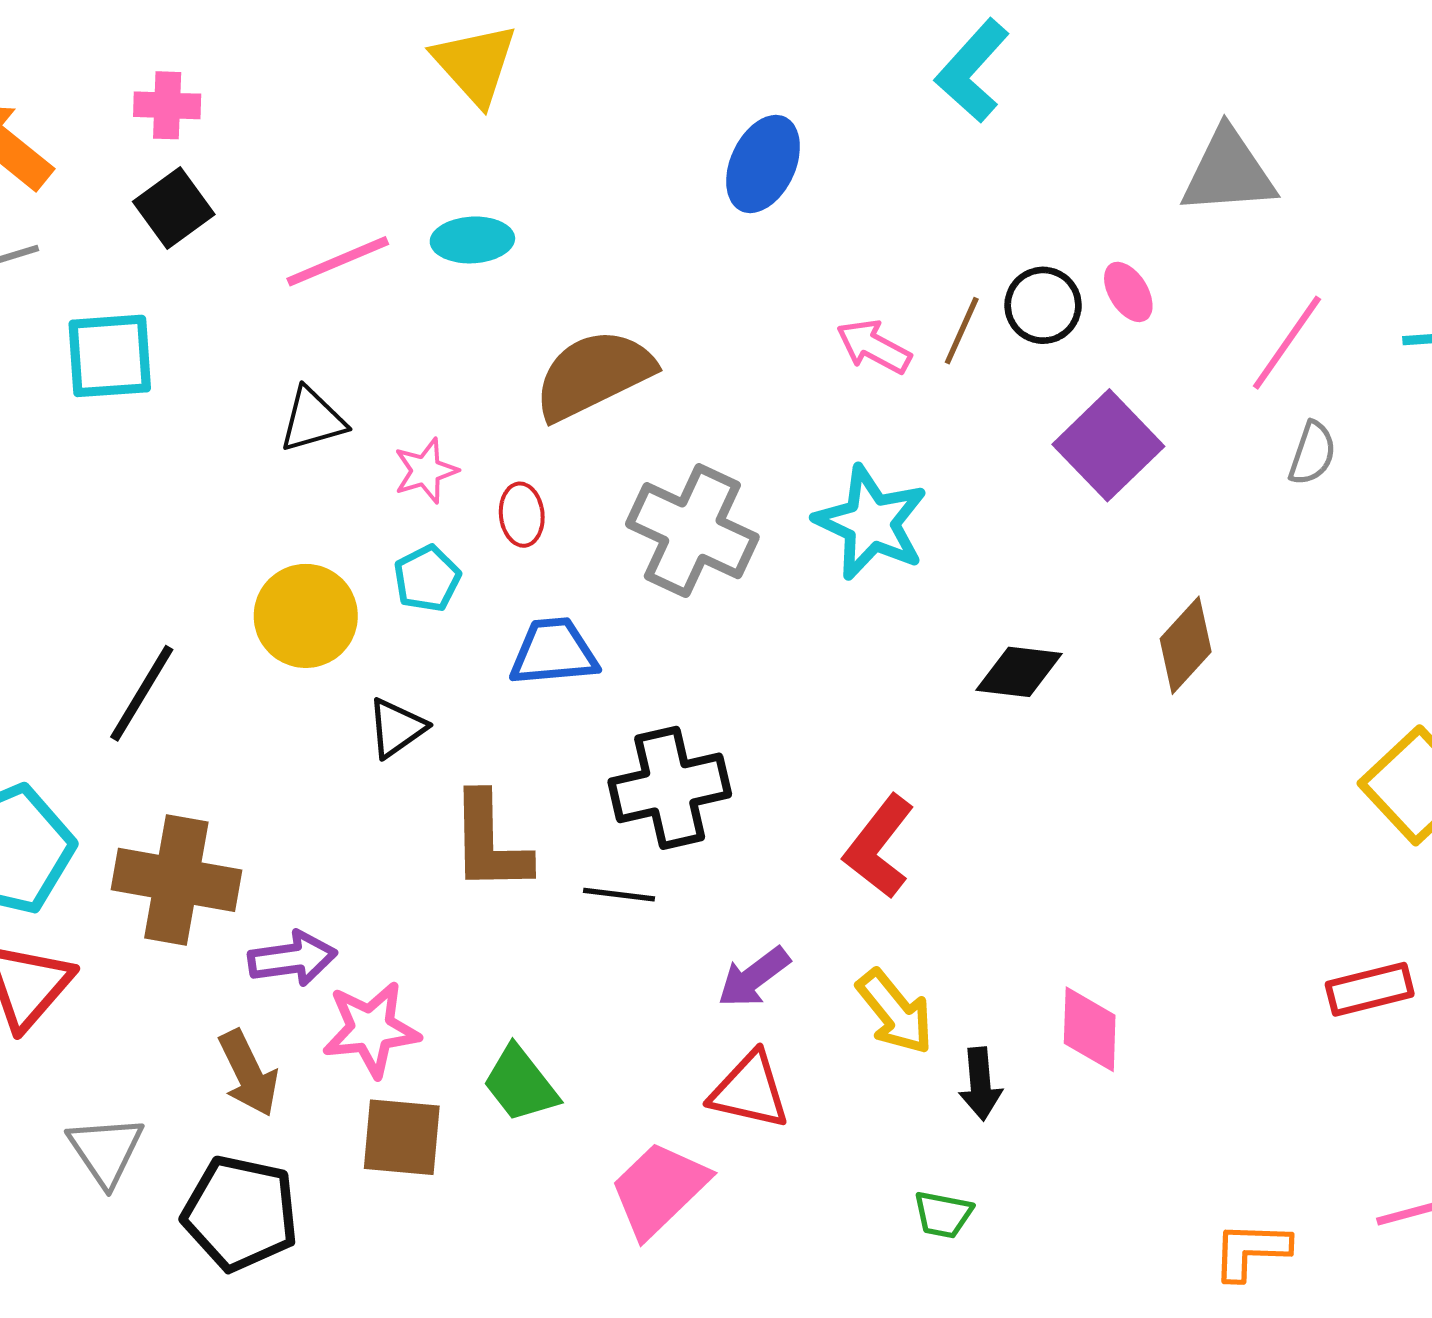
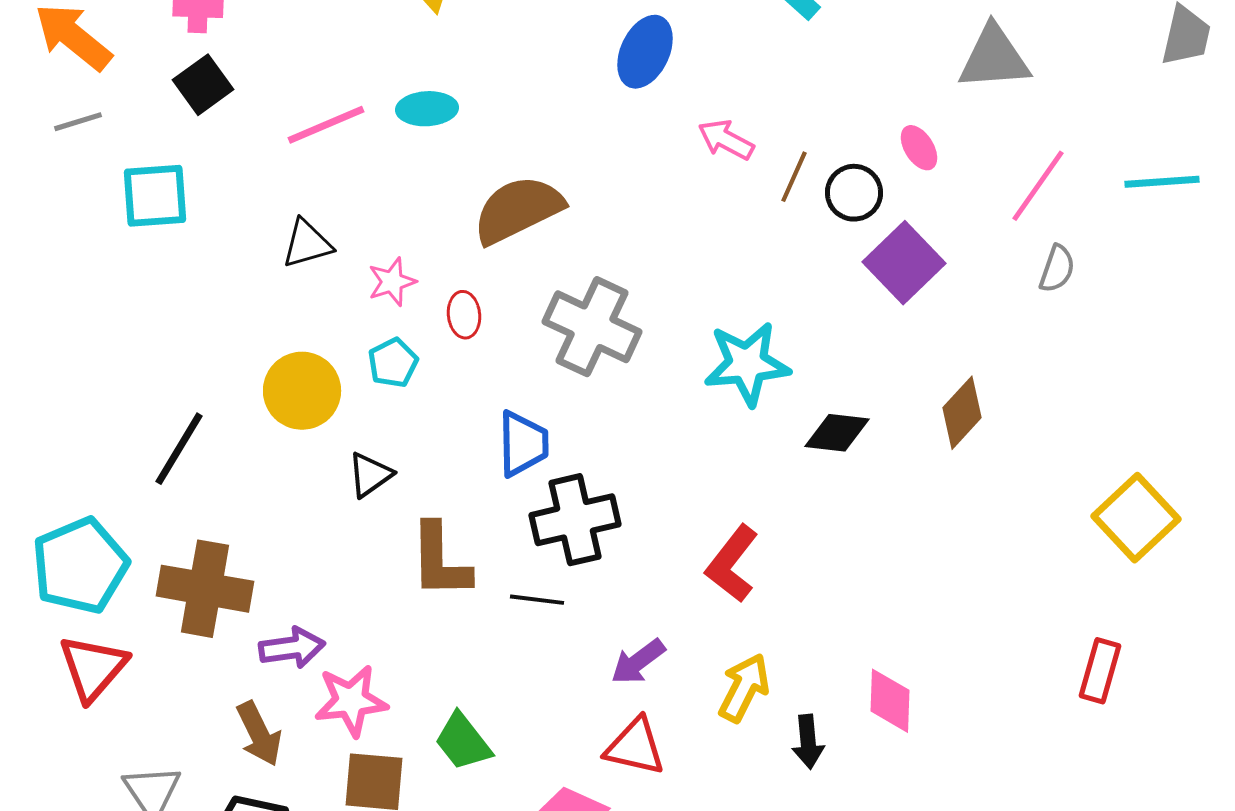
black circle: (1043, 305) -> (854, 193), moved
pink arrow: (874, 347) -> (726, 140), moved
cyan star: (871, 523) -> (747, 364), moved, turned -30
blue trapezoid: (554, 652) -> (523, 444), moved, turned 94
red rectangle: (1370, 989) -> (1100, 671), turned -60
yellow arrow: (895, 1012) -> (744, 688), turned -114

